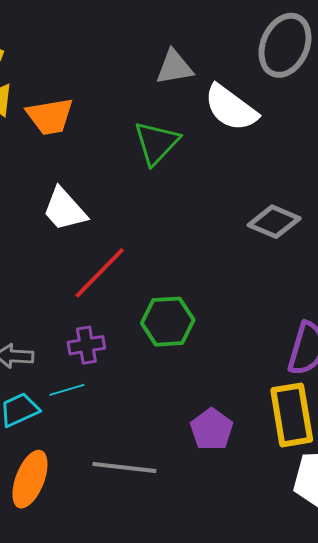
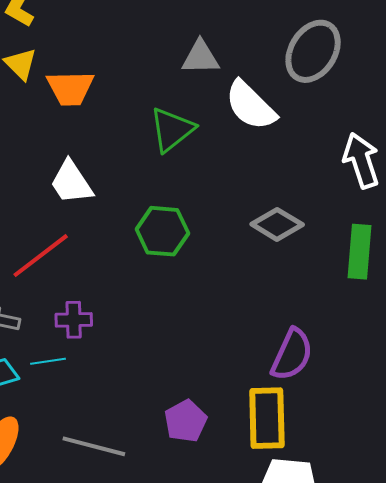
red line: (100, 273) -> (41, 256), moved
green hexagon: (168, 322) -> (162, 231), moved

